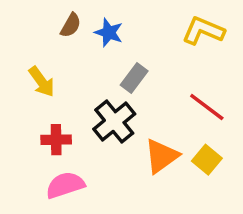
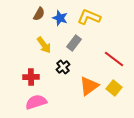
yellow L-shape: (203, 31) -> (89, 17), moved
yellow arrow: (42, 82) -> (44, 45), moved
black cross: (114, 122) -> (63, 67), size x0.6

